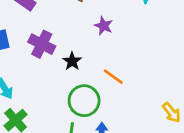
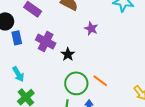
orange line: (113, 77) -> (100, 81), moved

